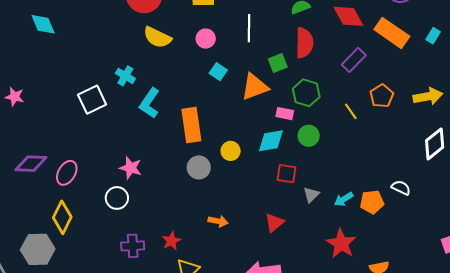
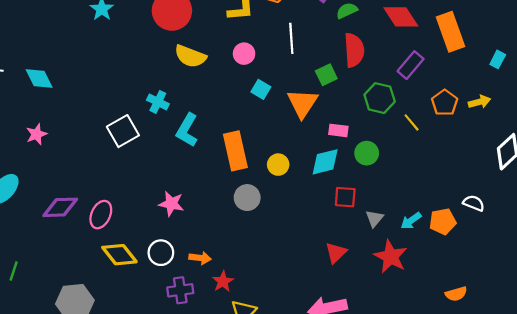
cyan diamond: (43, 24) -> (39, 79), moved
orange rectangle: (392, 33) -> (451, 32), turned 40
cyan rectangle: (433, 36) -> (498, 59), moved
orange triangle: (255, 87) -> (303, 103), turned -32
green hexagon: (306, 93) -> (380, 98), moved
yellow arrow: (428, 96) -> (479, 102), moved, size x0.7
pink star: (15, 97) -> (36, 134), turned -30
yellow circle: (231, 151) -> (278, 165), moved
white circle: (117, 198) -> (161, 253), moved
yellow diamond: (62, 217) -> (119, 255), moved, turned -60
orange arrow: (218, 221) -> (200, 258), moved
red star: (341, 244) -> (391, 257), moved

